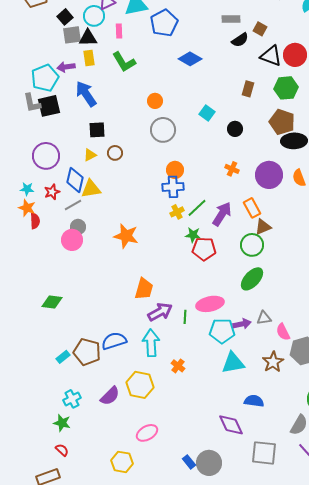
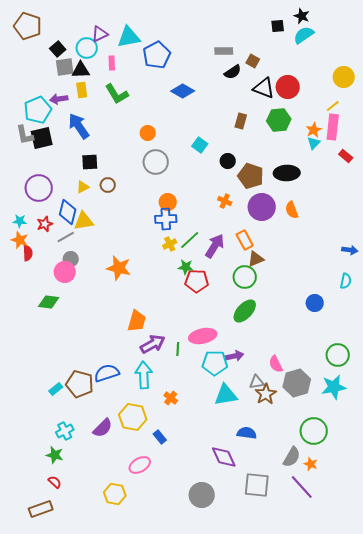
brown pentagon: (282, 122) -> (251, 176), moved
green diamond: (52, 302) -> (49, 302), moved
gray triangle: (264, 318) -> (257, 382), moved
blue rectangle: (189, 462) -> (160, 437), moved

